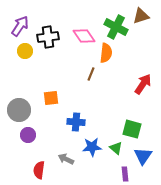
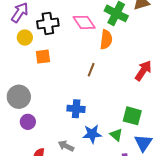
brown line: (91, 74) -> (91, 70), moved
orange square: (51, 98) -> (43, 57), moved

